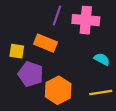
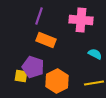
purple line: (57, 15) -> (39, 16), moved
yellow square: (17, 51) -> (21, 76), moved

